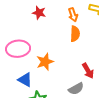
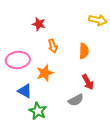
orange arrow: (73, 15) -> (53, 46), moved
orange semicircle: (75, 34) -> (84, 51), moved

